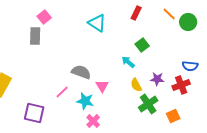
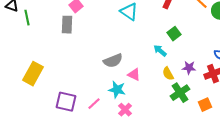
gray semicircle: (81, 72) -> (113, 61), turned 138
pink triangle: (102, 86) -> (134, 75), turned -32
pink line: (62, 92) -> (94, 104), moved

